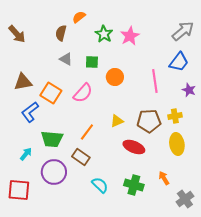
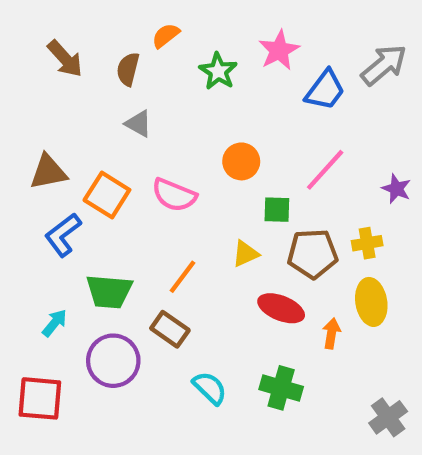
brown arrow: (17, 34) -> (65, 59), moved
pink star: (130, 36) -> (279, 50), moved
green square: (92, 62) -> (277, 210), moved
blue trapezoid: (179, 62) -> (325, 90), moved
pink line: (155, 81) -> (325, 170), turned 50
pink semicircle: (83, 93) -> (174, 195), turned 70
orange arrow: (164, 178) -> (331, 333), moved, turned 40

